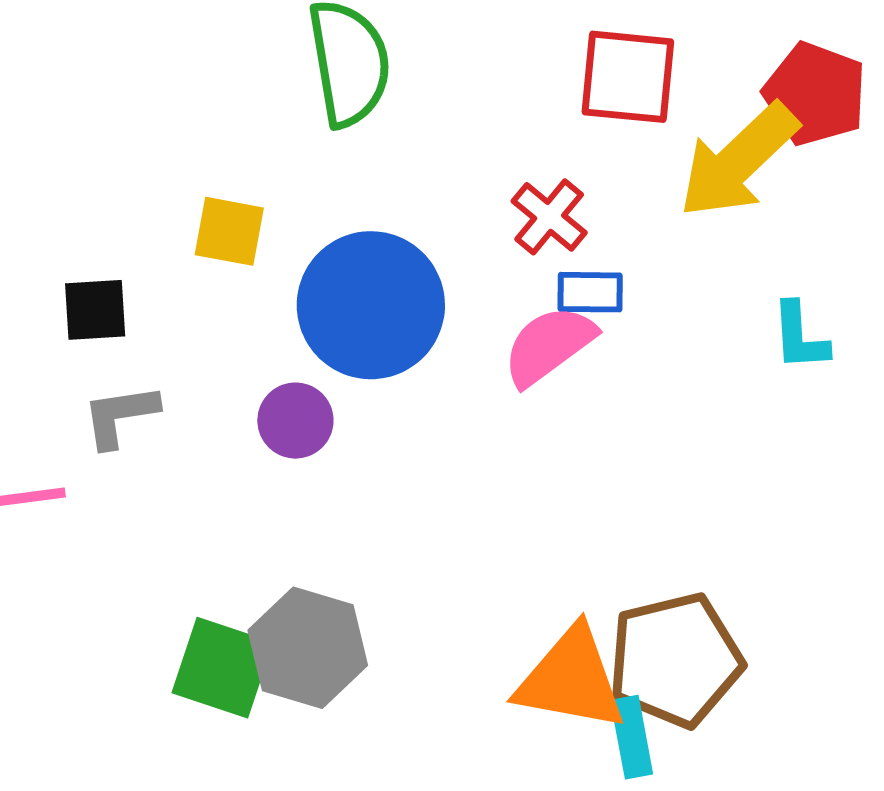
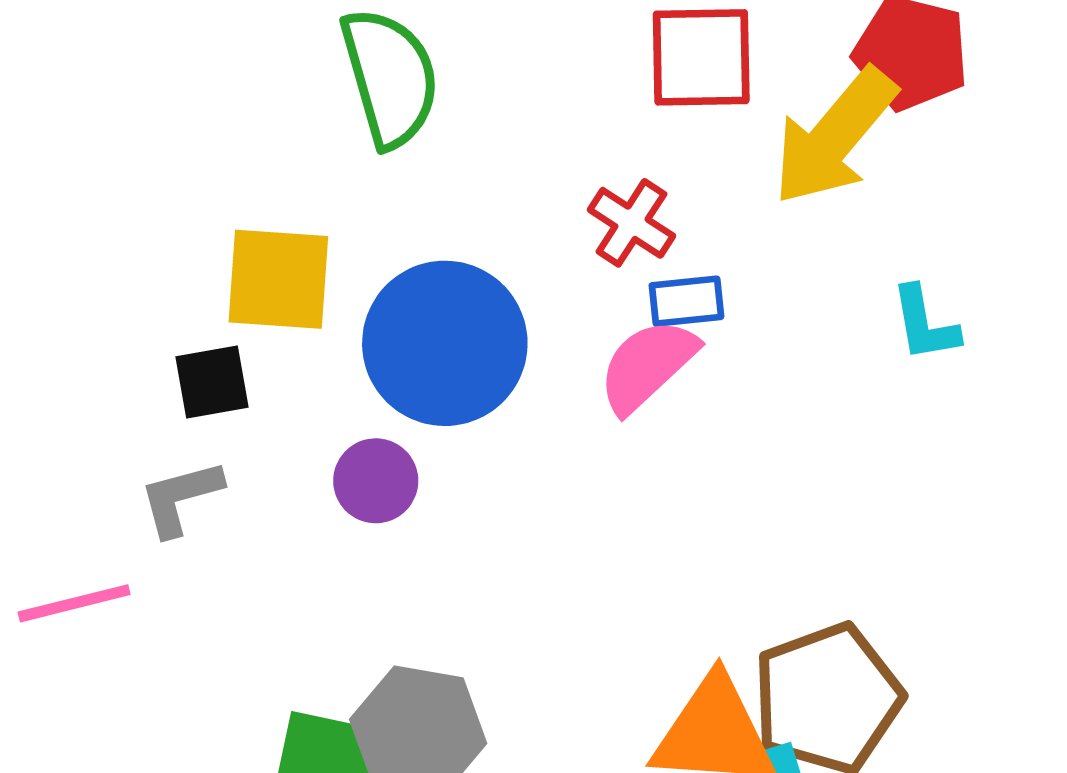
yellow square: (229, 231) -> (278, 279), size x1.4
black square: (95, 310) -> (212, 382), moved

